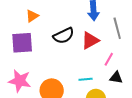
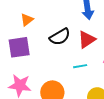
cyan line: (86, 79) -> (80, 66), moved

